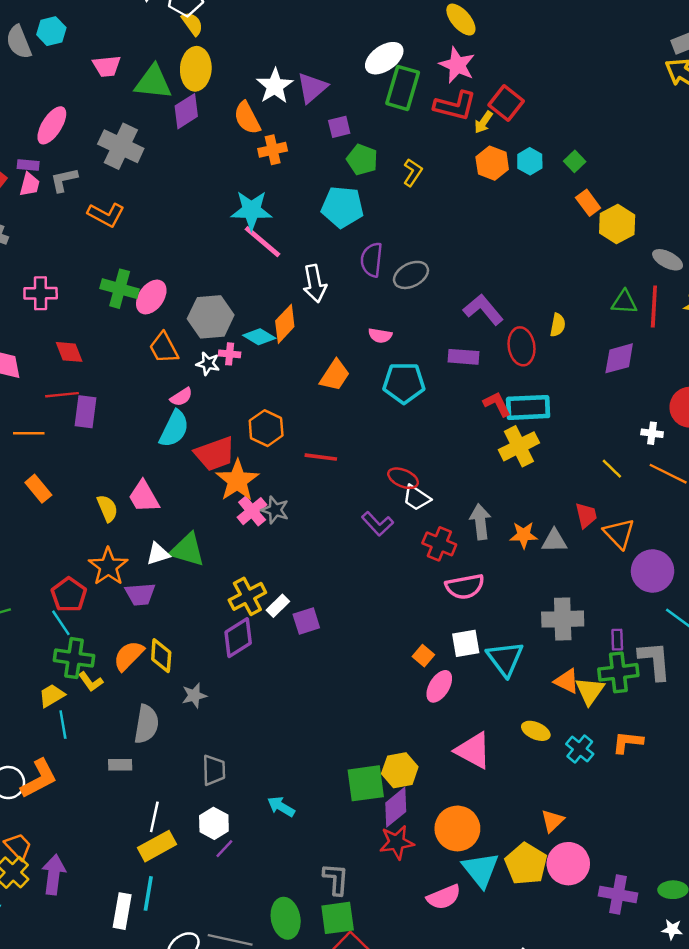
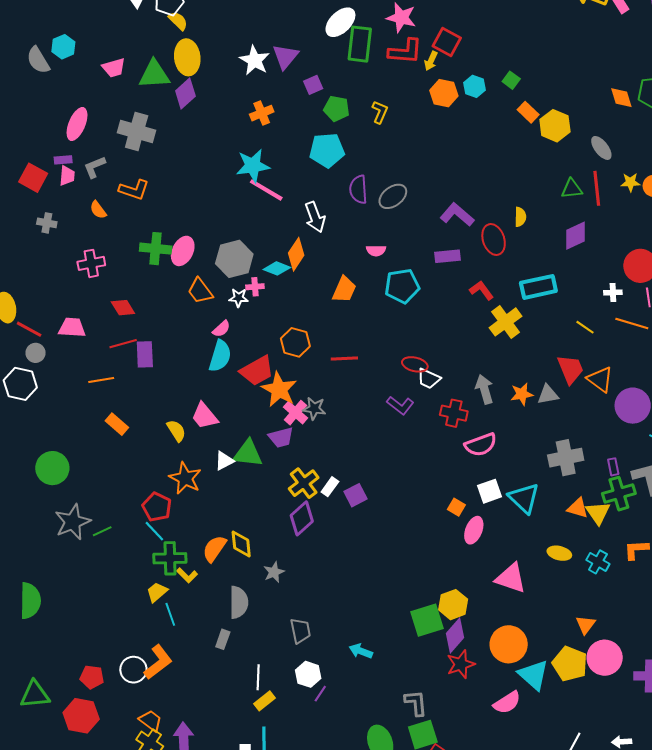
orange semicircle: (247, 118) -> (98, 210), moved, size x0.7
gray ellipse: (668, 260) -> (601, 148), turned 35
cyan rectangle: (528, 407) -> (538, 287), moved
red trapezoid: (586, 515) -> (570, 369), size x1.4
purple trapezoid: (140, 594) -> (281, 437), moved
gray rectangle: (120, 765) -> (223, 639), turned -60
yellow rectangle: (157, 846) -> (265, 701), size x0.7

